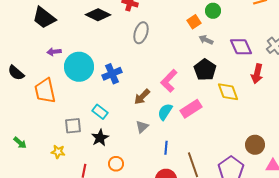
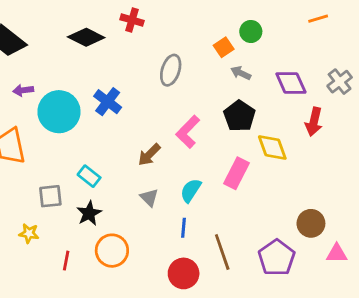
gray ellipse: (141, 33) -> (171, 70), moved
blue cross: (112, 74) -> (108, 102), moved, turned -30
pink rectangle: (191, 109) -> (237, 173), moved, turned -30
cyan semicircle: (165, 112) -> (191, 190), moved
gray triangle: (142, 127) -> (149, 198), turned -32
orange circle: (116, 164) -> (112, 251), size x1.5

